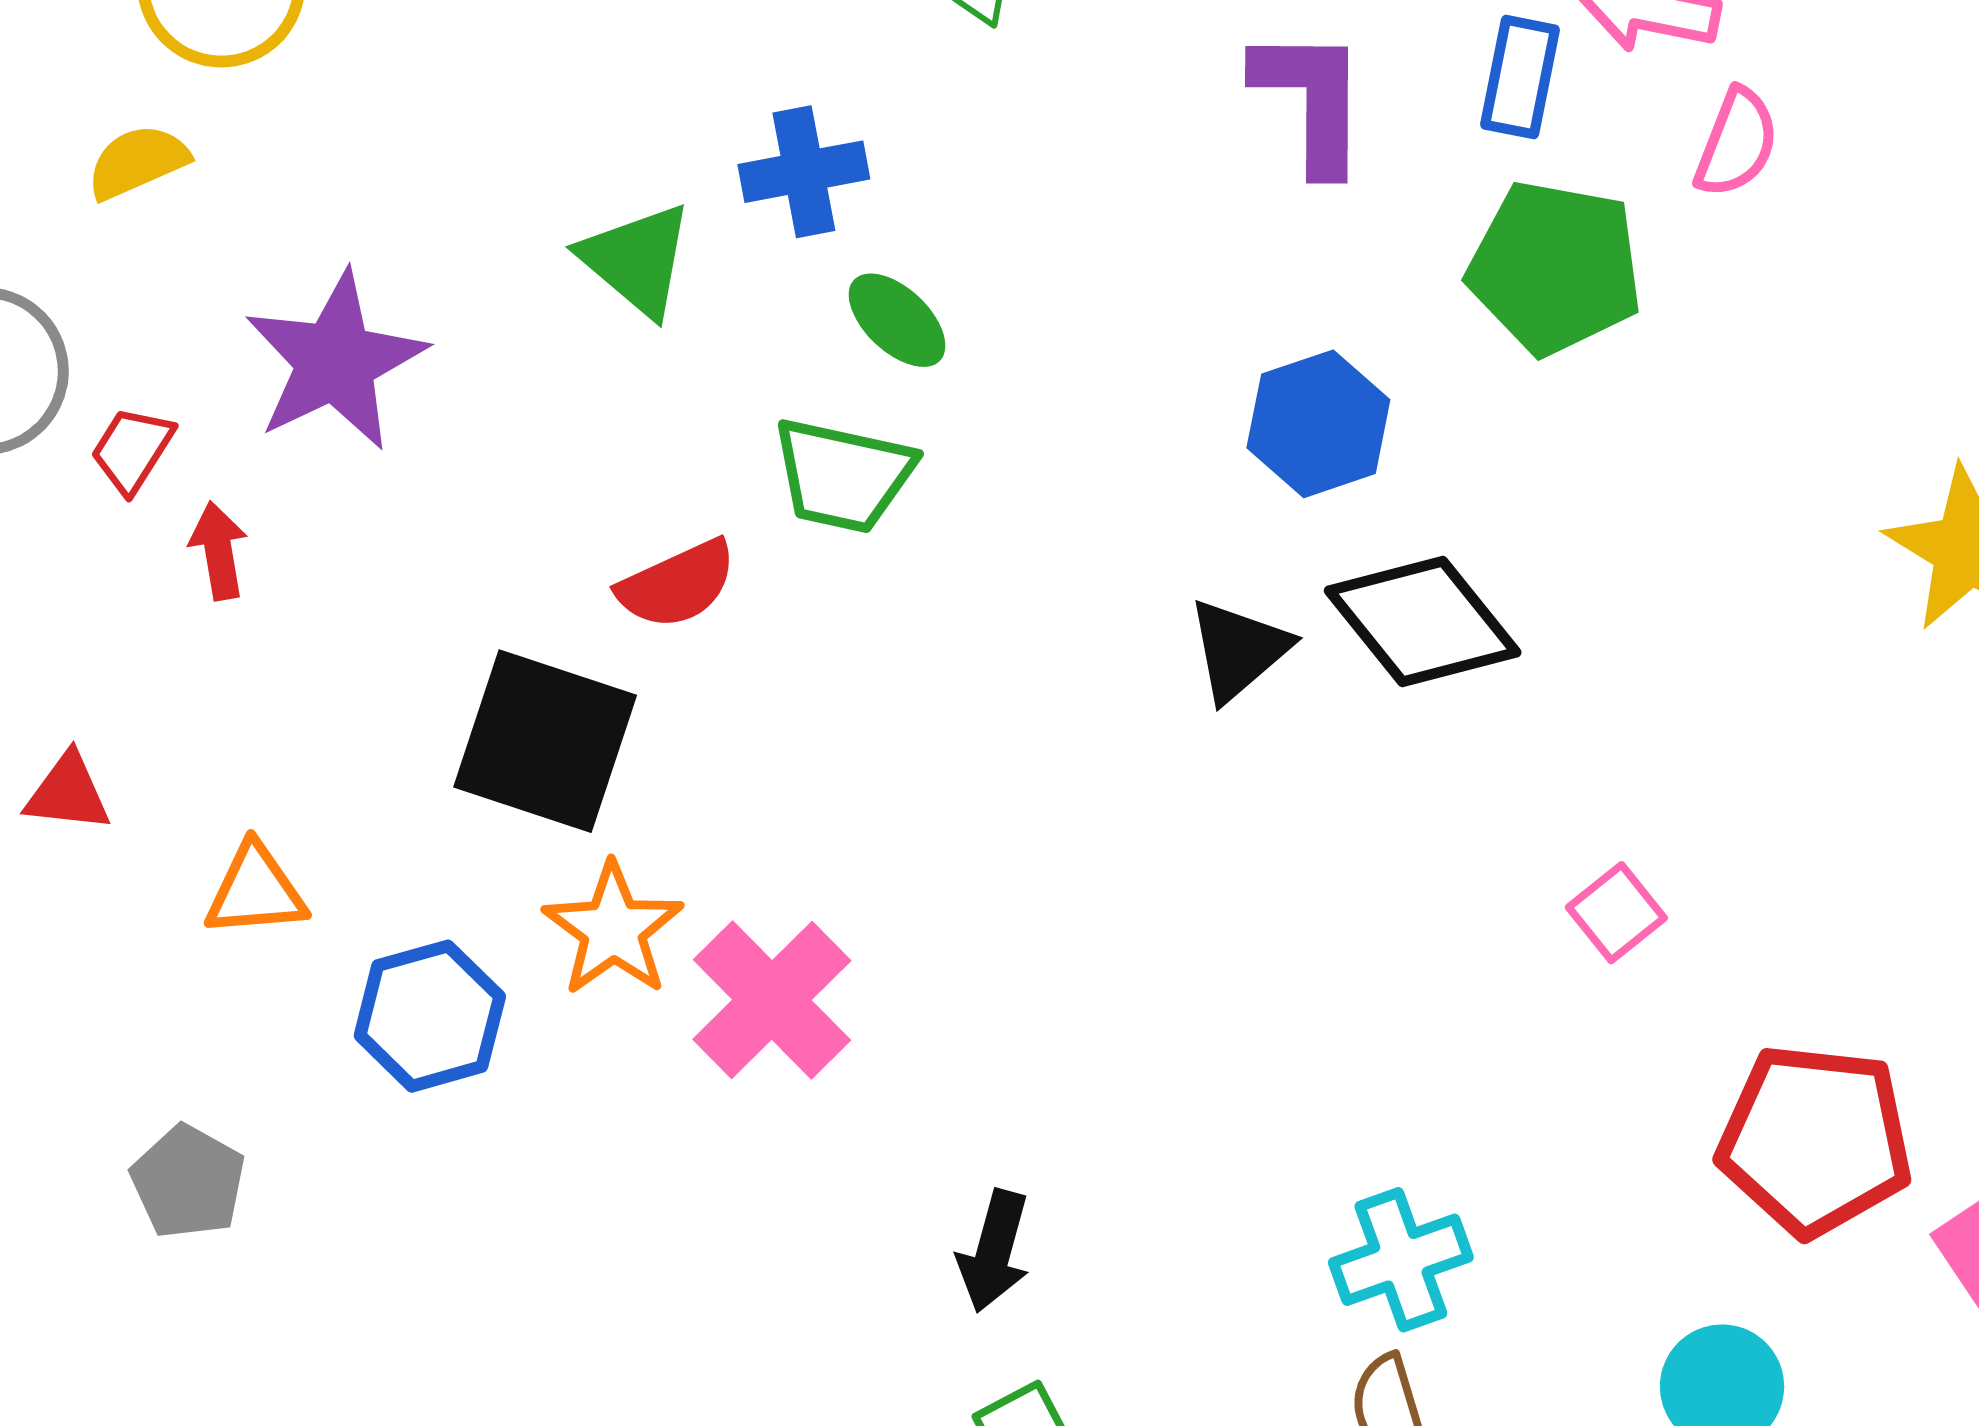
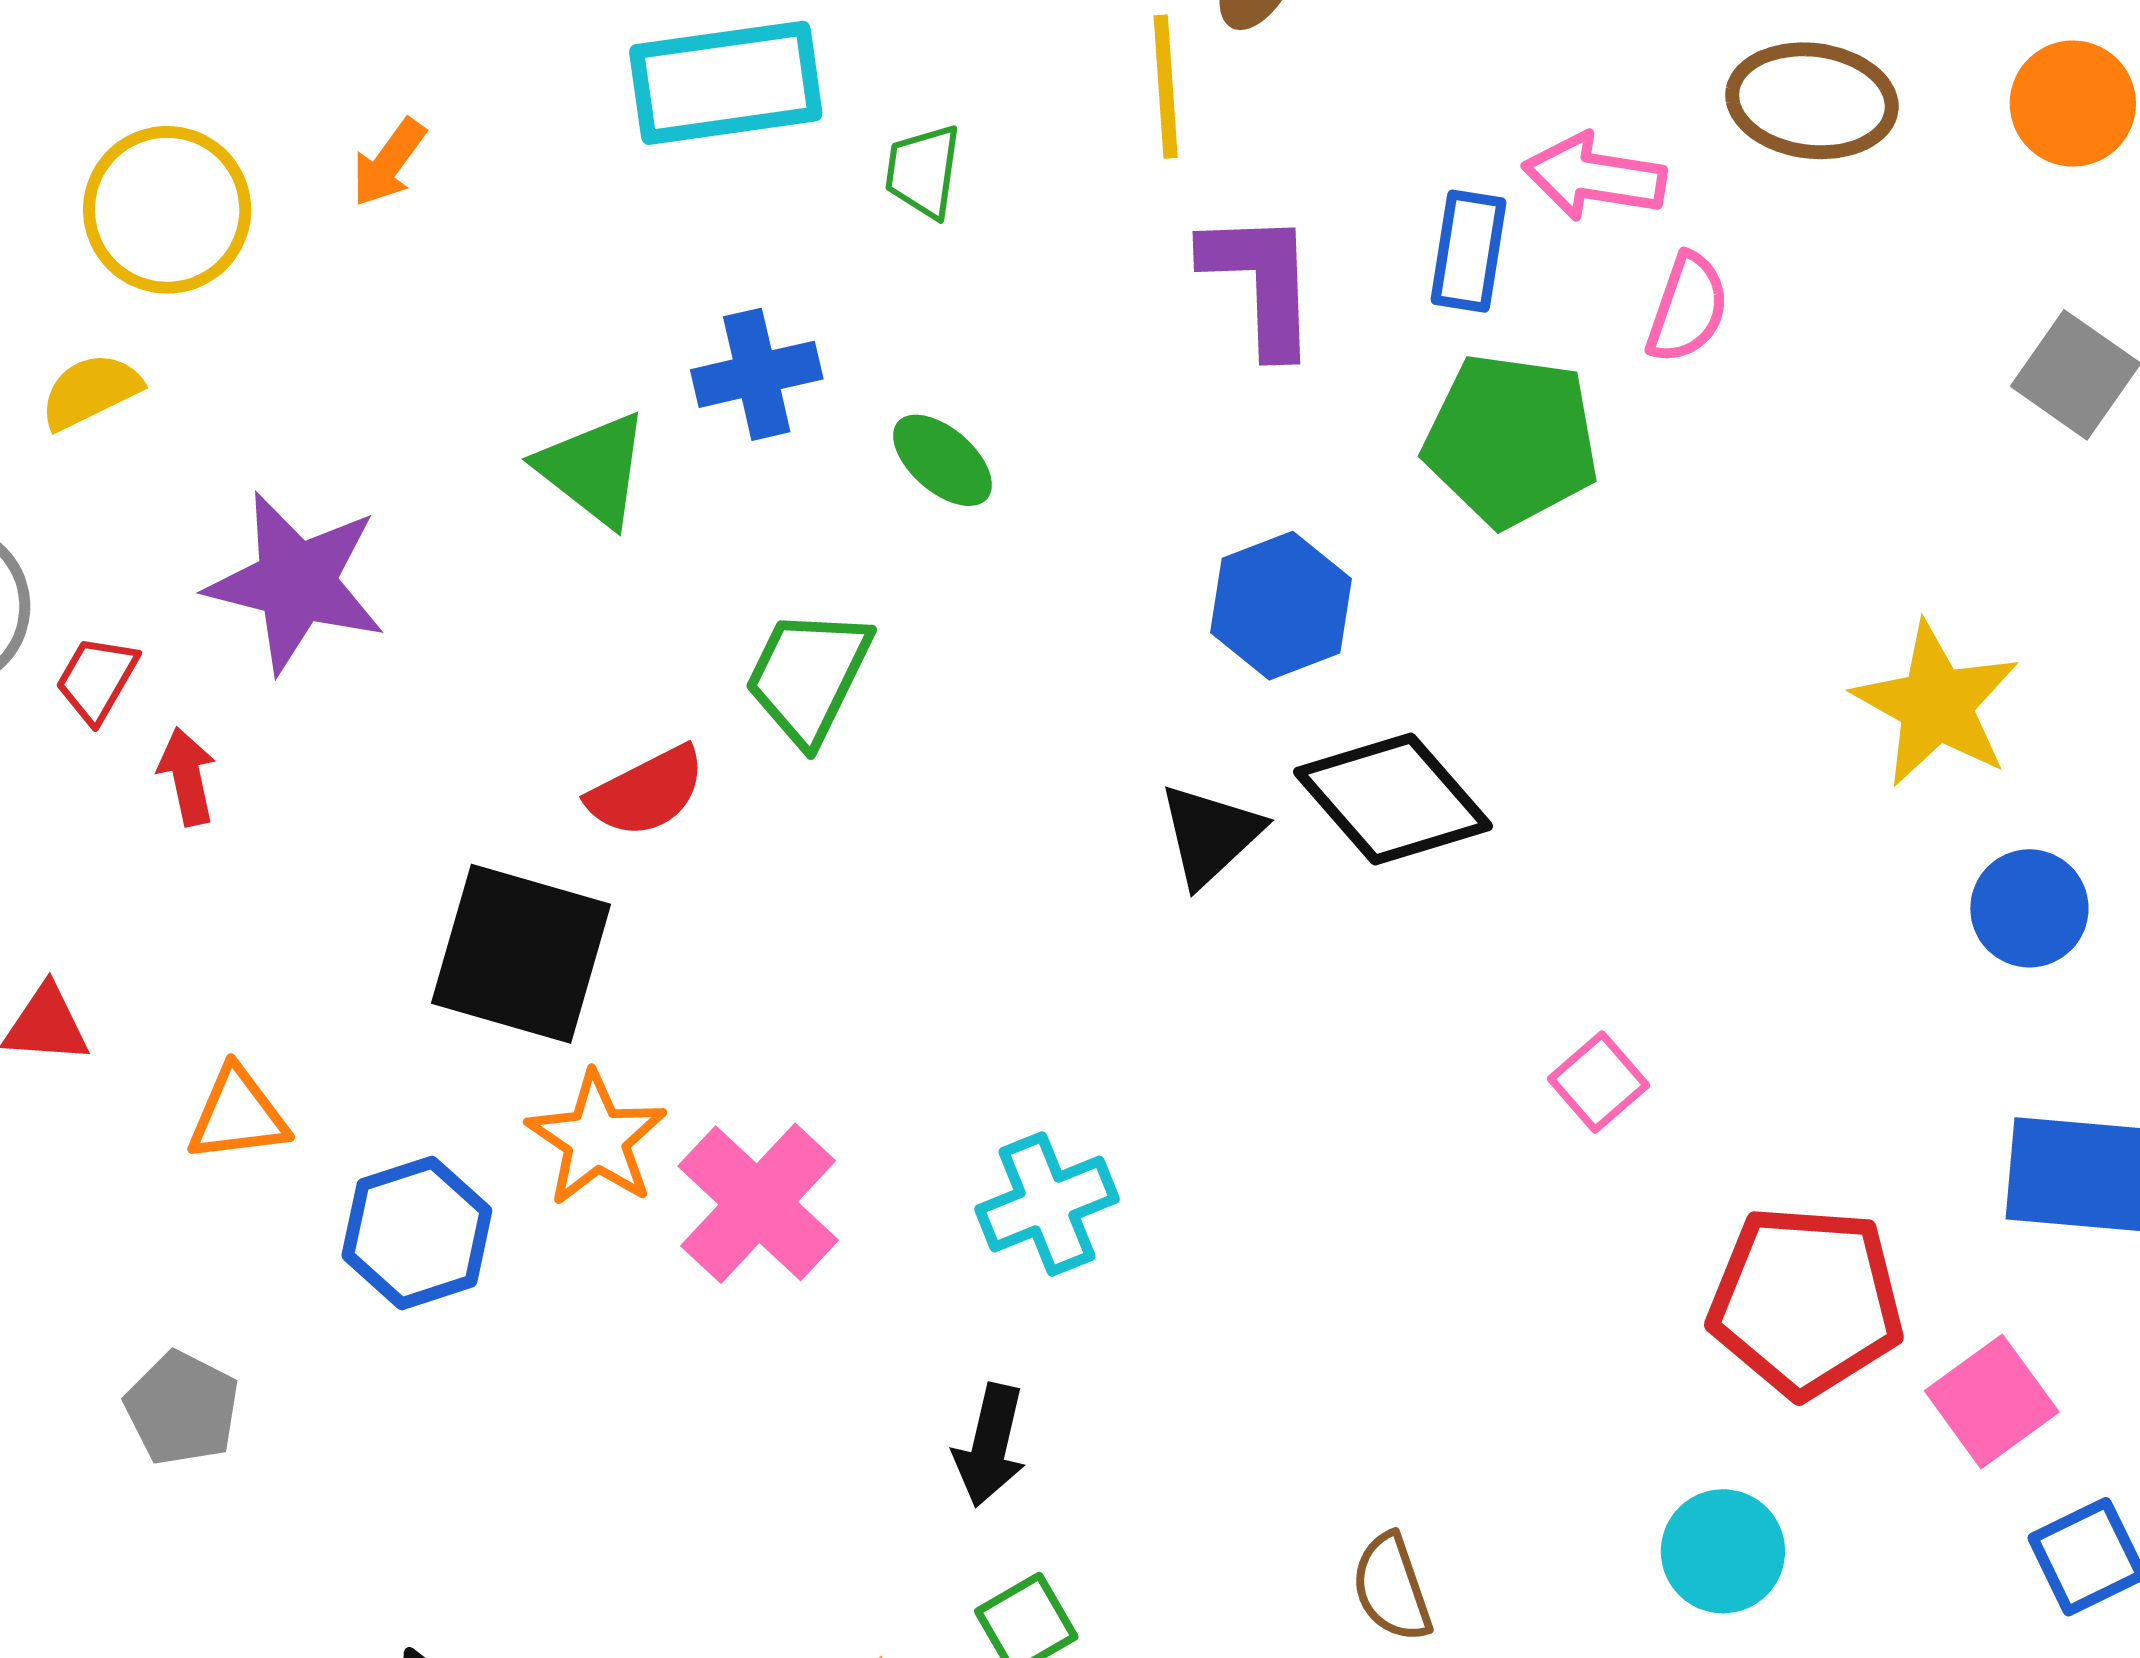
green ellipse: (897, 320) -> (942, 460), moved
purple star: (335, 361) -> (296, 582), turned -30
green trapezoid: (843, 475) -> (808, 676), turned 106
cyan cross: (1401, 1260) -> (1047, 1204), moved

